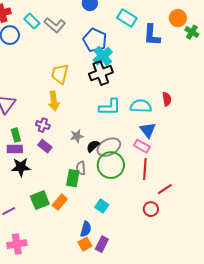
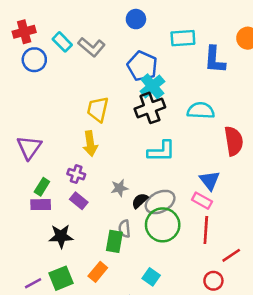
cyan rectangle: (127, 18) -> (183, 38), turned -36
red semicircle: (167, 99) -> (234, 141), size x1.6
cyan semicircle: (141, 106) -> (201, 111), moved
green rectangle: (16, 135) -> (42, 187), turned 48
black star: (21, 167) -> (61, 236), moved
green square: (40, 200) -> (61, 278), moved

